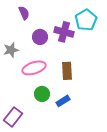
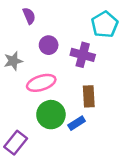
purple cross: (64, 32) -> (83, 55), moved
brown rectangle: (67, 71) -> (89, 96), moved
green circle: (42, 94) -> (51, 115), size x1.5

